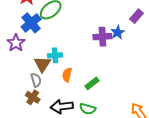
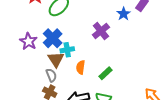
blue cross: (31, 23) -> (53, 38), moved
blue star: (118, 32) -> (124, 14), moved
purple cross: (102, 37) -> (101, 31), moved, turned -30

